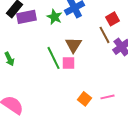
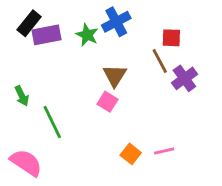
red square: (112, 19) -> (171, 38), turned 32
green line: (53, 58) -> (52, 122), moved
pink square: (68, 63) -> (107, 102), turned 32

